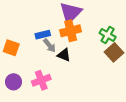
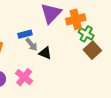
orange cross: (71, 31) -> (76, 19), moved
pink cross: (41, 80) -> (24, 77), turned -30

